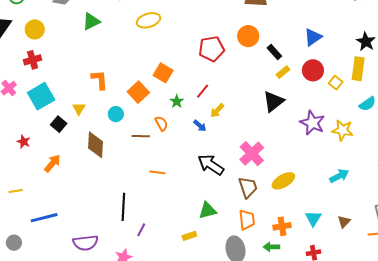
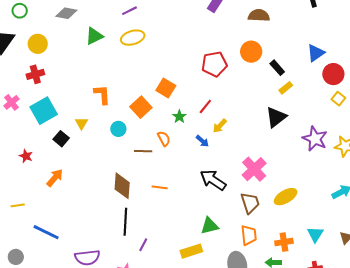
yellow ellipse: (148, 20) -> (133, 38), moved
red circle: (313, 70) -> (333, 74), moved
brown diamond: (95, 145) -> (122, 186), moved
blue line: (44, 218) -> (46, 232), turned 40
yellow rectangle: (189, 236) -> (191, 251), size x1.5

